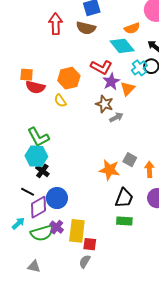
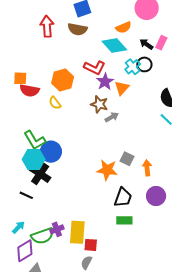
black cross: (42, 171) -> (40, 174), size x1.5
blue circle: (57, 198) -> (51, 152), moved
purple diamond: (38, 207) -> (25, 251), moved
purple cross: (57, 227) -> (57, 229), turned 32

